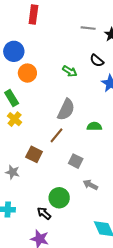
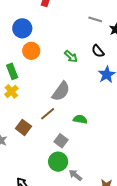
green semicircle: (94, 126) -> (80, 119), moved
gray arrow: (90, 185) -> (75, 175), moved
green circle: (59, 198) -> (58, 162), moved

